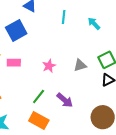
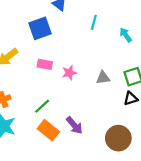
pink rectangle: (14, 63) -> (45, 64), moved
green line: (39, 96) -> (42, 106), moved
purple arrow: (65, 100) -> (74, 125), moved

